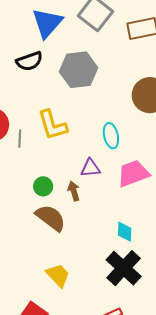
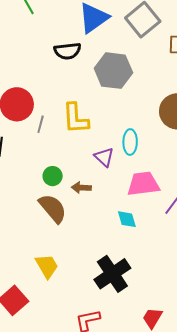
purple triangle: (90, 168) -> (104, 157), moved, turned 35
brown arrow: (74, 191) -> (81, 188), turned -84
cyan diamond: (125, 232) -> (127, 219), moved, turned -30

